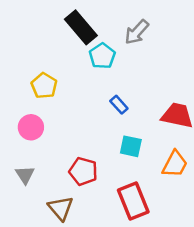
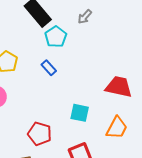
gray arrow: (137, 32) -> (85, 17), size x0.7
blue rectangle: (119, 105) -> (49, 68), moved

